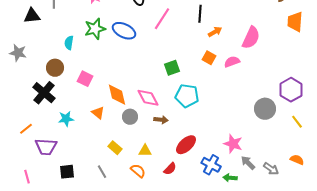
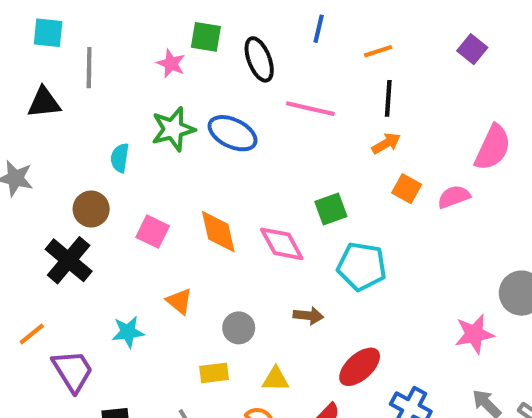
pink line: (162, 19) -> (310, 109), turned 70
orange arrow: (215, 32) -> (386, 143), moved
orange diamond: (117, 95) -> (218, 232), moved
pink diamond: (148, 98) -> (282, 244), moved
gray circle: (130, 117) -> (239, 328), moved
cyan star: (66, 119) -> (128, 332), moved
pink star: (233, 144) -> (474, 334), moved, turned -30
purple trapezoid: (46, 147) -> (73, 371), turned -125
yellow rectangle: (115, 148) -> (214, 373), turned -48

